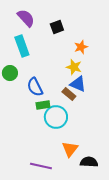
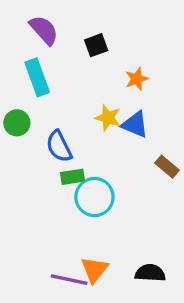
yellow star: (74, 67) -> (108, 118), moved
blue triangle: (78, 84) -> (135, 125), moved
brown rectangle: (69, 94) -> (167, 167), moved
orange triangle: (70, 149) -> (94, 270), moved

